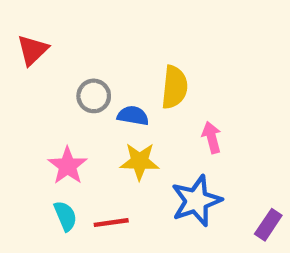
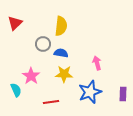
yellow semicircle: (174, 87) -> (61, 26), moved
cyan semicircle: (65, 216) -> (16, 90), moved
purple rectangle: (268, 225) -> (123, 94), moved, turned -32

